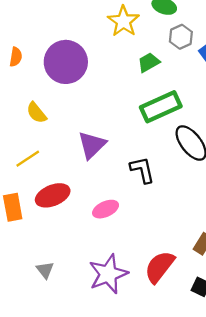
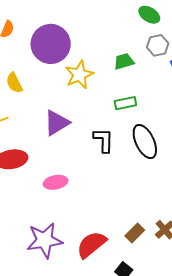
yellow star: (123, 21) -> (79, 75), moved
green rectangle: (161, 107) -> (125, 103), size x0.6
black L-shape: (142, 170) -> (104, 140), moved

